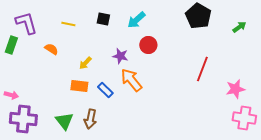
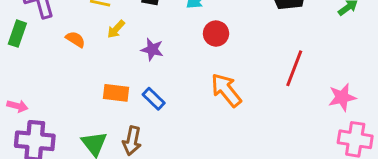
purple star: (120, 56) -> (152, 49), moved
yellow arrow: (85, 63) -> (116, 29), moved
orange arrow: (131, 80) -> (226, 90), moved

